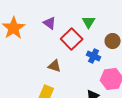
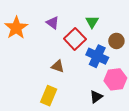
blue cross: (94, 56) -> (97, 56), size x1.5

